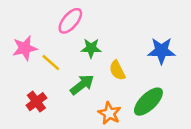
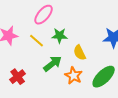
yellow line: (51, 62) -> (37, 41), moved
orange star: (109, 113) -> (74, 76), moved

